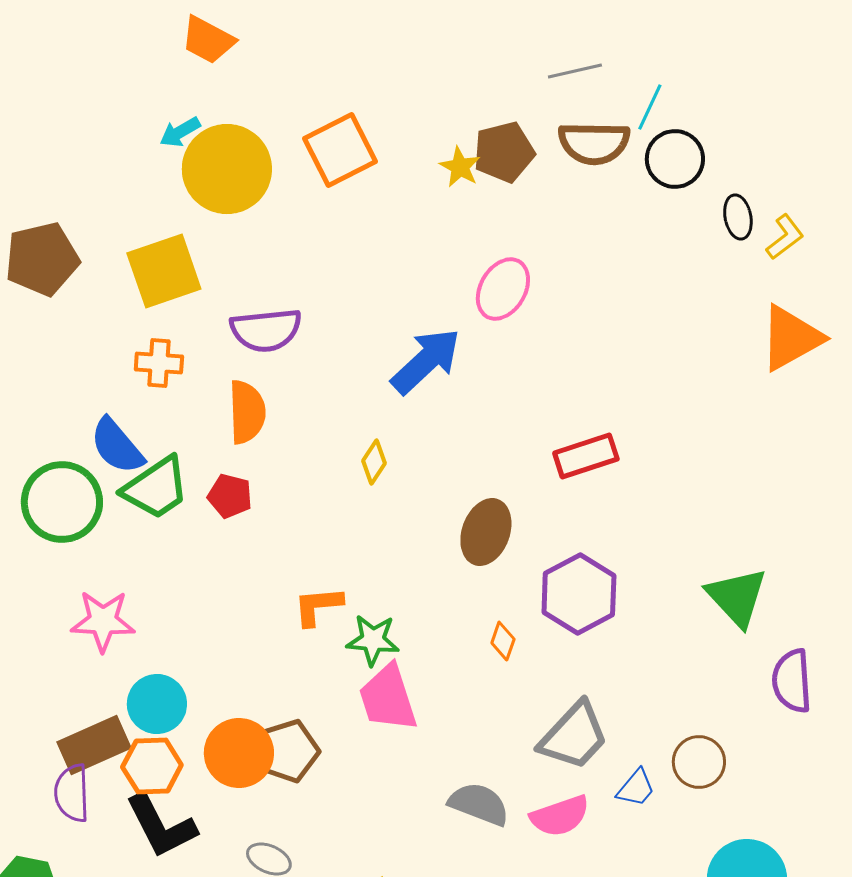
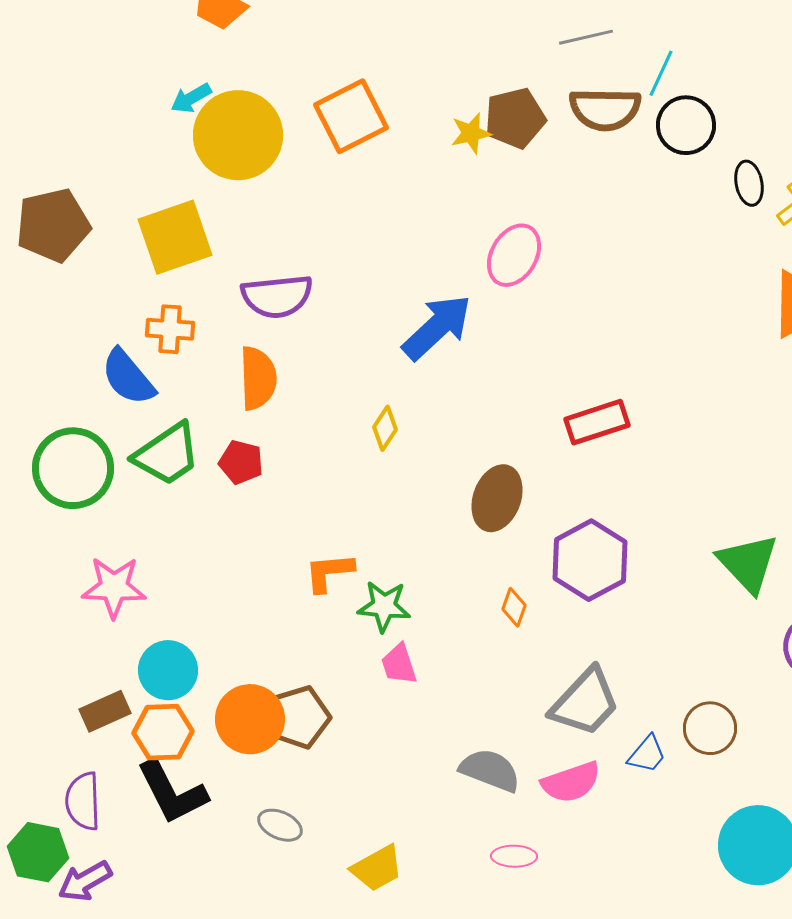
yellow star: (460, 167) -> (471, 133), turned 30
blue semicircle: (117, 446) -> (128, 377), moved
pink trapezoid: (388, 698) -> (399, 664), size x0.6
brown rectangle: (94, 745) -> (105, 711), size x0.7
purple semicircle: (72, 793) -> (83, 801), moved

